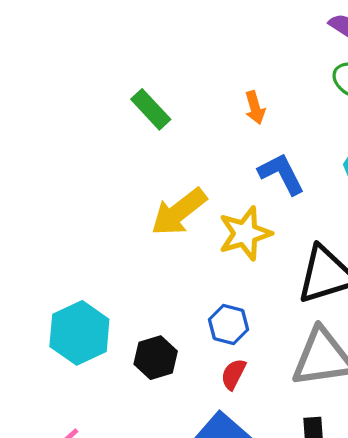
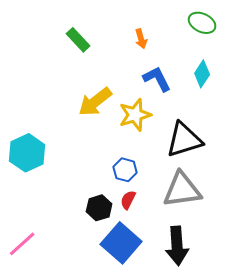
cyan hexagon: (79, 333) -> (27, 153), moved
black hexagon: (156, 358) -> (99, 208), moved

